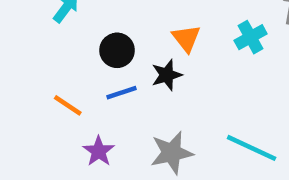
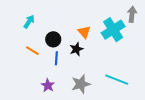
cyan cross: (251, 37) -> (113, 30), size x1.6
blue line: (122, 93) -> (56, 58), turned -64
orange line: (68, 105) -> (32, 51), moved

